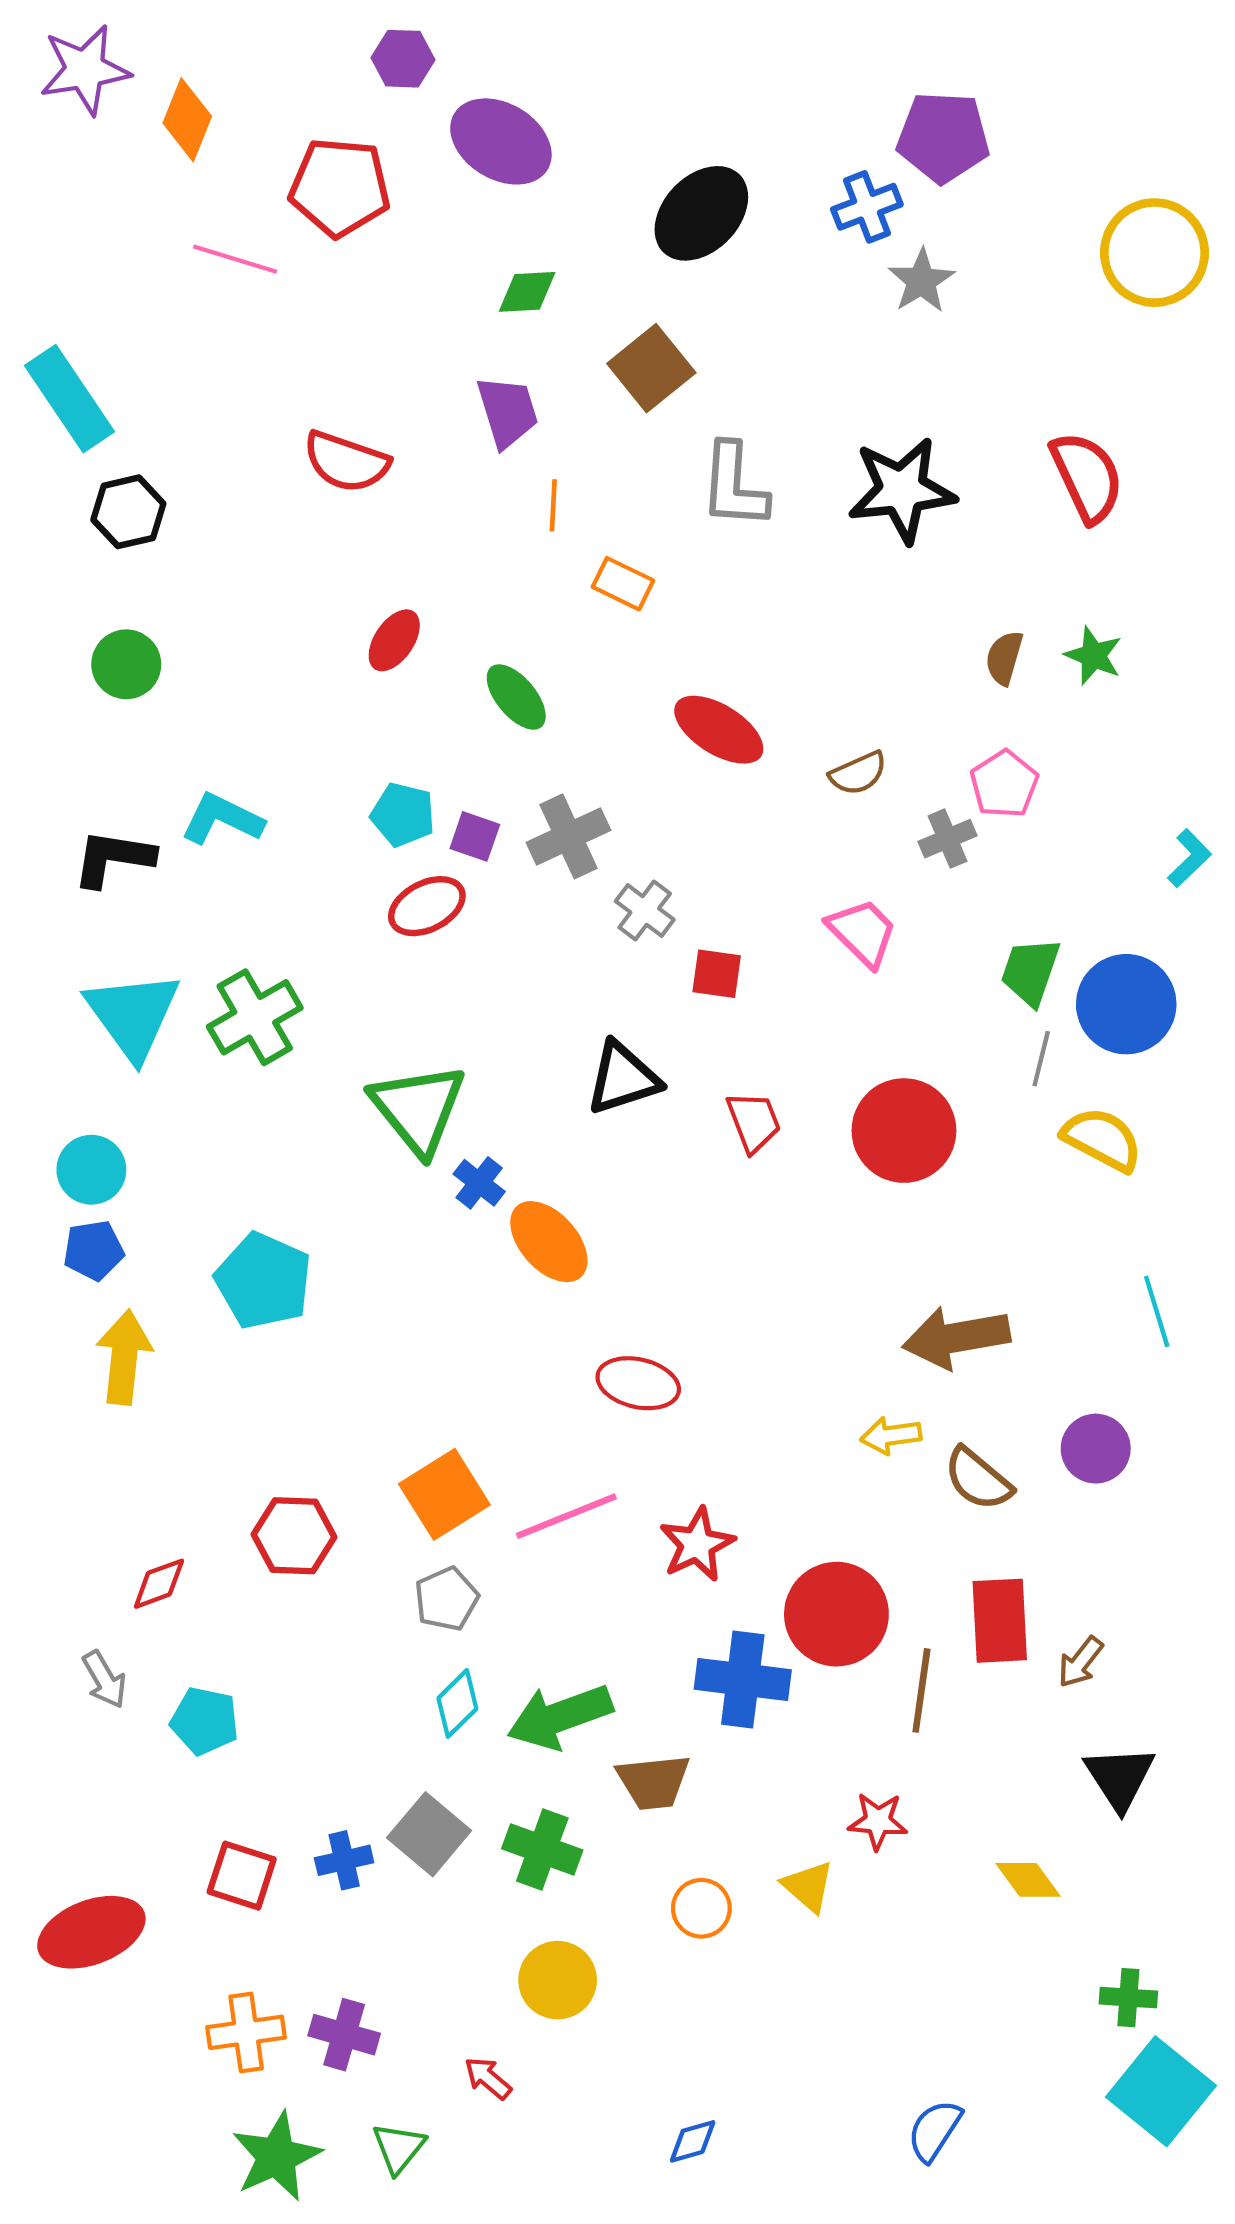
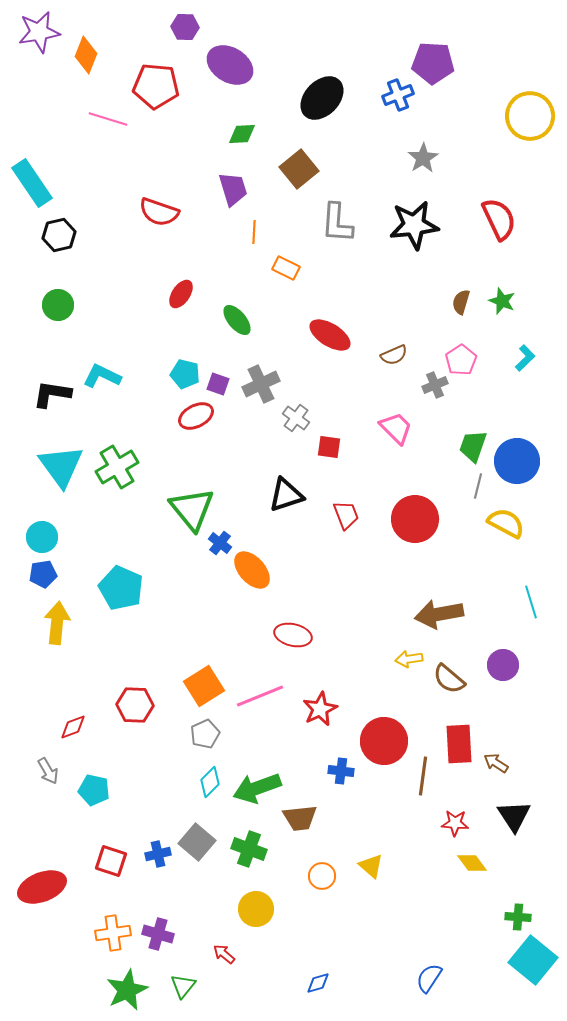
gray star: (921, 281) -> (423, 158), moved
cyan L-shape: (1189, 858) -> (525, 358), moved
brown arrow: (1080, 1662) -> (496, 763), turned 85
blue cross: (743, 1679) -> (341, 771), size x0.6
red star: (878, 1821) -> (455, 823), moved

